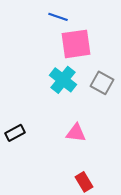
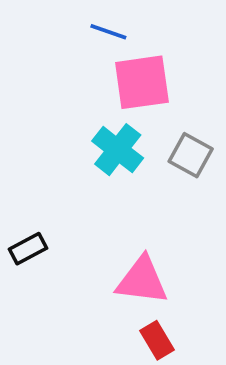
pink triangle: (76, 133) -> (142, 280), moved, size x1.4

